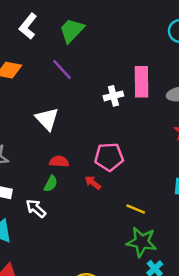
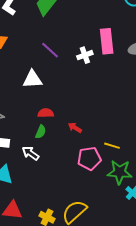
purple line: (62, 70) -> (50, 50), moved
white triangle: (47, 119) -> (32, 79), turned -45
pink pentagon: (109, 157) -> (89, 158), moved

